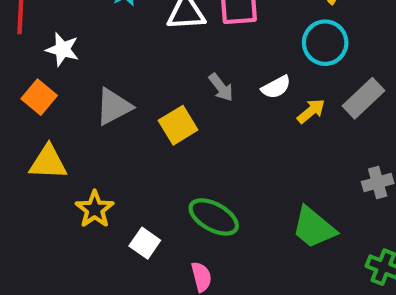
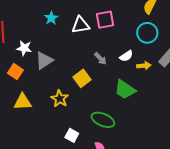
gray triangle: (114, 107) -> (44, 60), moved
yellow arrow: (311, 111) -> (144, 66), turned 40
yellow star: (95, 209) -> (60, 99), moved
green trapezoid: (314, 228) -> (125, 89), moved

